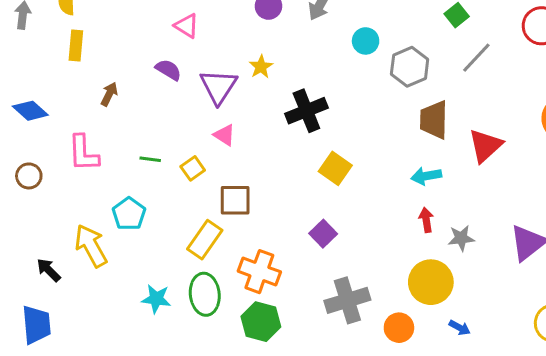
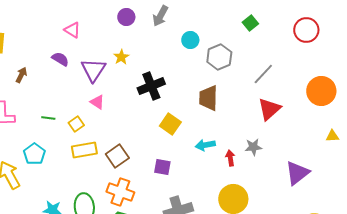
gray line: (476, 58) -> (263, 74), moved
brown trapezoid: (434, 120) -> (208, 98), moved
cyan arrow: (426, 176) -> (205, 145), moved
brown square: (235, 200) -> (117, 156), moved, turned -35
purple square: (323, 234) -> (162, 167), turned -36
gray star: (461, 238) -> (253, 147), moved
yellow rectangle: (205, 240) -> (84, 150), moved, turned 45

